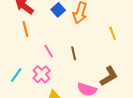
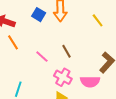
pink cross: (42, 74) -> (63, 77), moved

